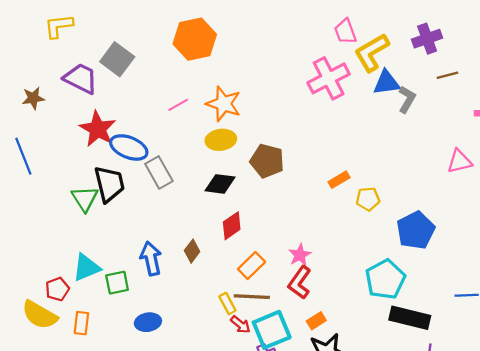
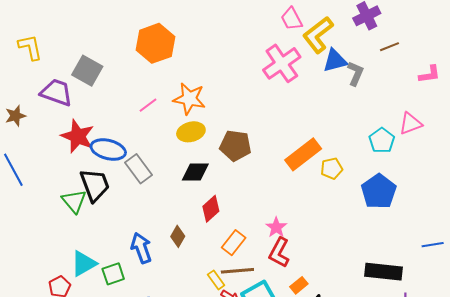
yellow L-shape: (59, 26) -> (30, 47), turned 92
orange rectangle: (339, 180) -> (303, 154), size x1.8
cyan pentagon: (385, 279) -> (382, 140), moved, size x0.7

